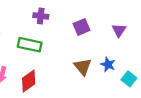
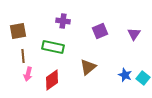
blue star: (108, 64) -> (125, 75), moved
brown triangle: (83, 67) -> (88, 67), moved, turned 30

